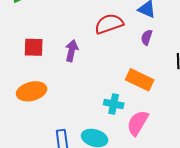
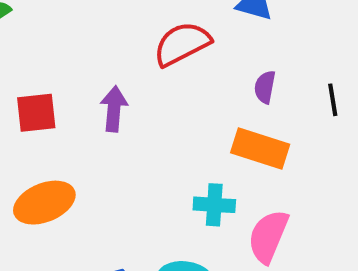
purple semicircle: (147, 37) -> (265, 87), moved

